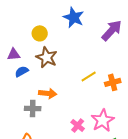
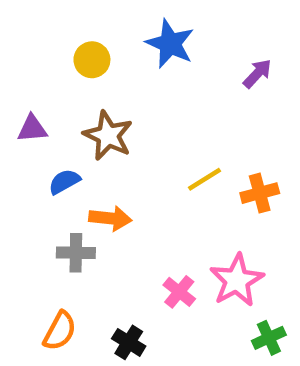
purple arrow: (112, 30) -> (257, 74), size x0.6
yellow circle: (40, 33) -> (92, 60), moved
blue semicircle: (22, 71) -> (64, 182), moved

